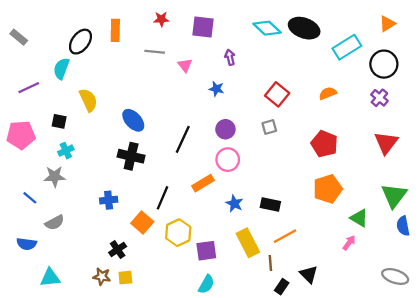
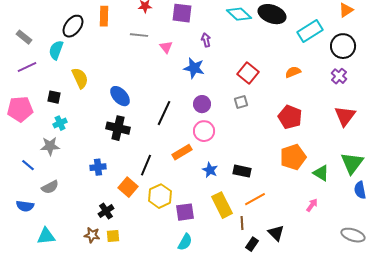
gray rectangle: (19, 37) -> (24, 37), moved
blue star: (216, 89) -> (194, 68), size x1.5
green triangle: (359, 218) -> (321, 173), moved

